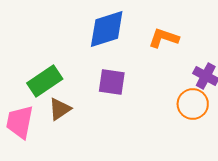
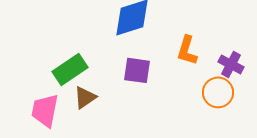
orange L-shape: (164, 38) -> (187, 50), moved, turned -92

